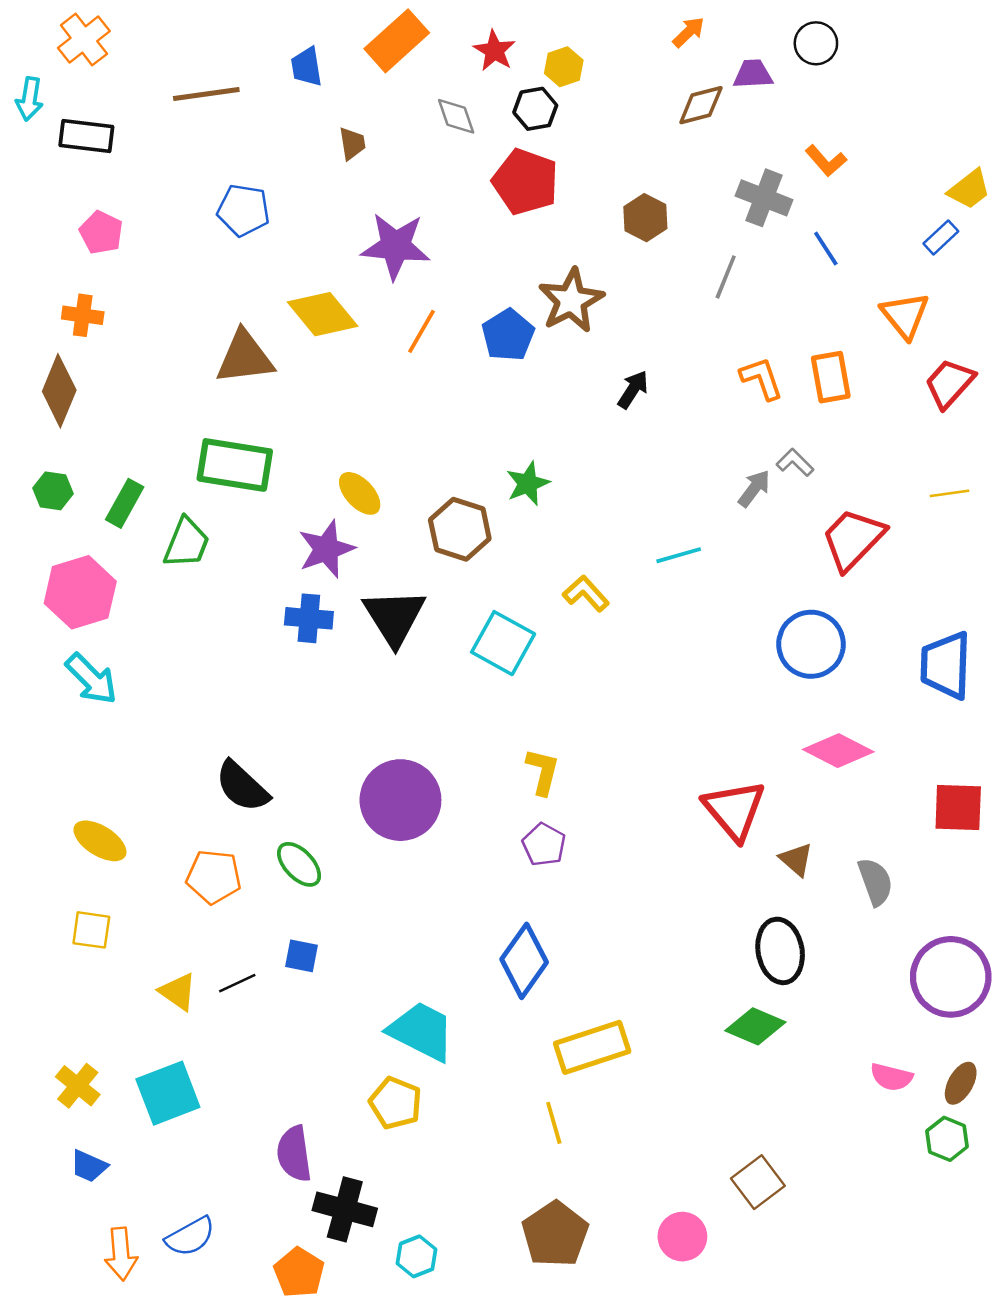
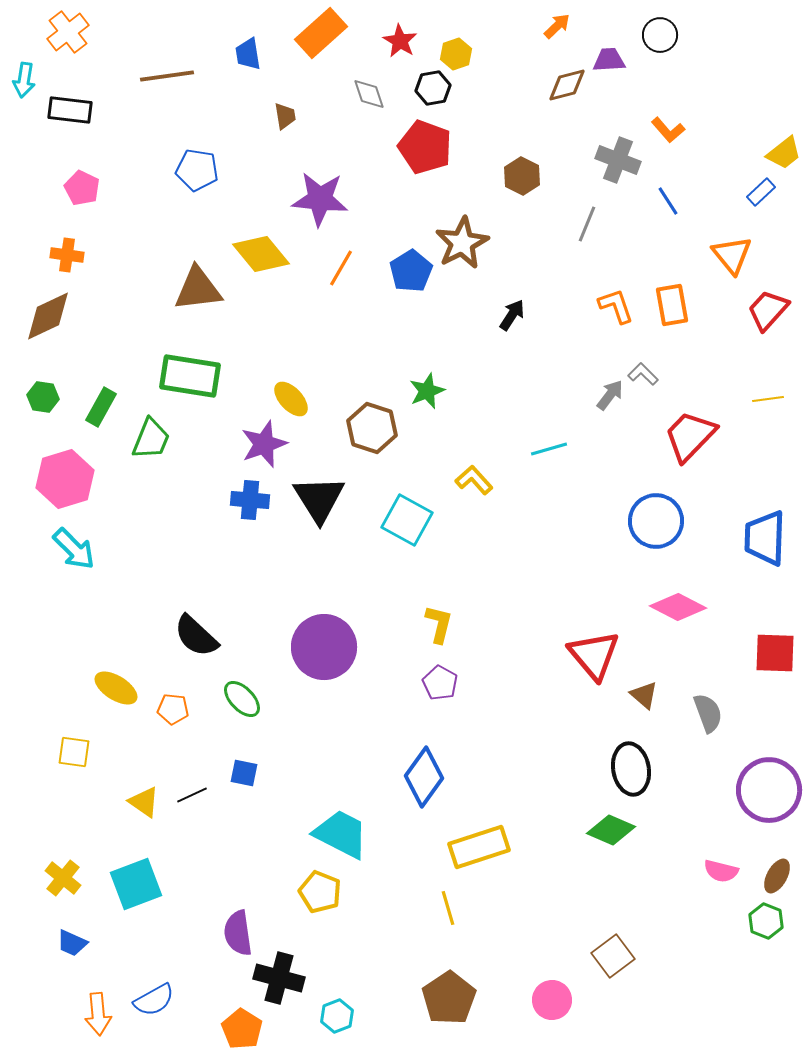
brown diamond: (59, 391) -> (48, 316), turned 42
yellow ellipse: (100, 841) -> (116, 688), moved
orange pentagon: (214, 877) -> (173, 709), size x0.7

